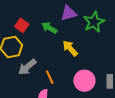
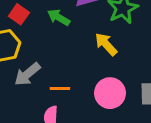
yellow arrow: (70, 48) -> (106, 44), moved
orange line: (50, 77) -> (60, 89), turned -64

